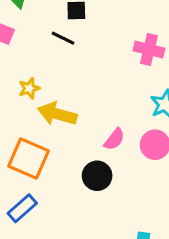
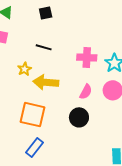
black line: (63, 38) -> (44, 47), moved
pink cross: (149, 49) -> (87, 58), moved

